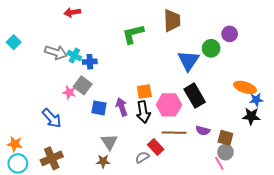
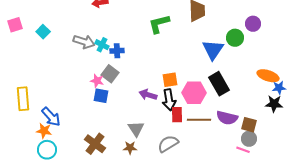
purple arrow: (122, 107) -> (148, 95), turned -54
blue square: (99, 108) -> (101, 96), moved
blue arrow: (52, 118) -> (51, 117), moved
purple semicircle: (203, 131) -> (227, 118), size x1.5
red rectangle: (156, 147) -> (177, 115), moved, turned 42
gray semicircle: (142, 157) -> (168, 144), size x1.5
brown cross: (52, 158) -> (95, 144), moved, turned -30
pink line: (219, 163) -> (243, 150), turned -40

